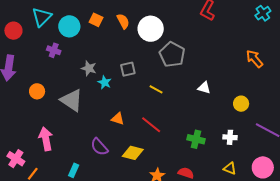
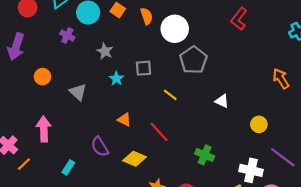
gray star: (89, 68) -> (105, 51), moved
gray triangle: (72, 100) -> (78, 92), size x0.7
white cross: (230, 137) -> (251, 170), moved, size x1.5

